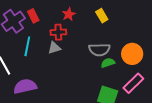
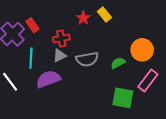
red star: (69, 14) -> (83, 18), moved
gray semicircle: (99, 50) -> (87, 59), moved
purple semicircle: (25, 86) -> (48, 79), moved

